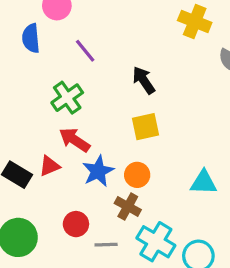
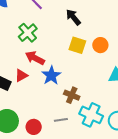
yellow square: (145, 127) -> (77, 45), turned 36
orange circle: (137, 175) -> (100, 45), moved
red circle: (76, 224) -> (34, 127), moved

